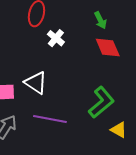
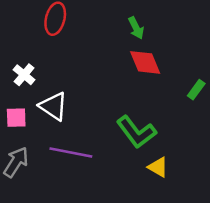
white cross: (56, 38) -> (24, 75), moved
green L-shape: (101, 102) -> (136, 132), turned 92

